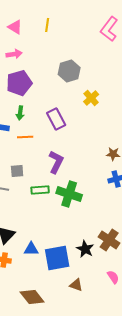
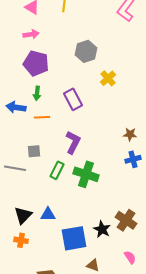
purple pentagon: (19, 83) -> (36, 63), turned 30
green rectangle: (40, 190) -> (57, 170), turned -60
blue triangle: (31, 249) -> (48, 214), moved

